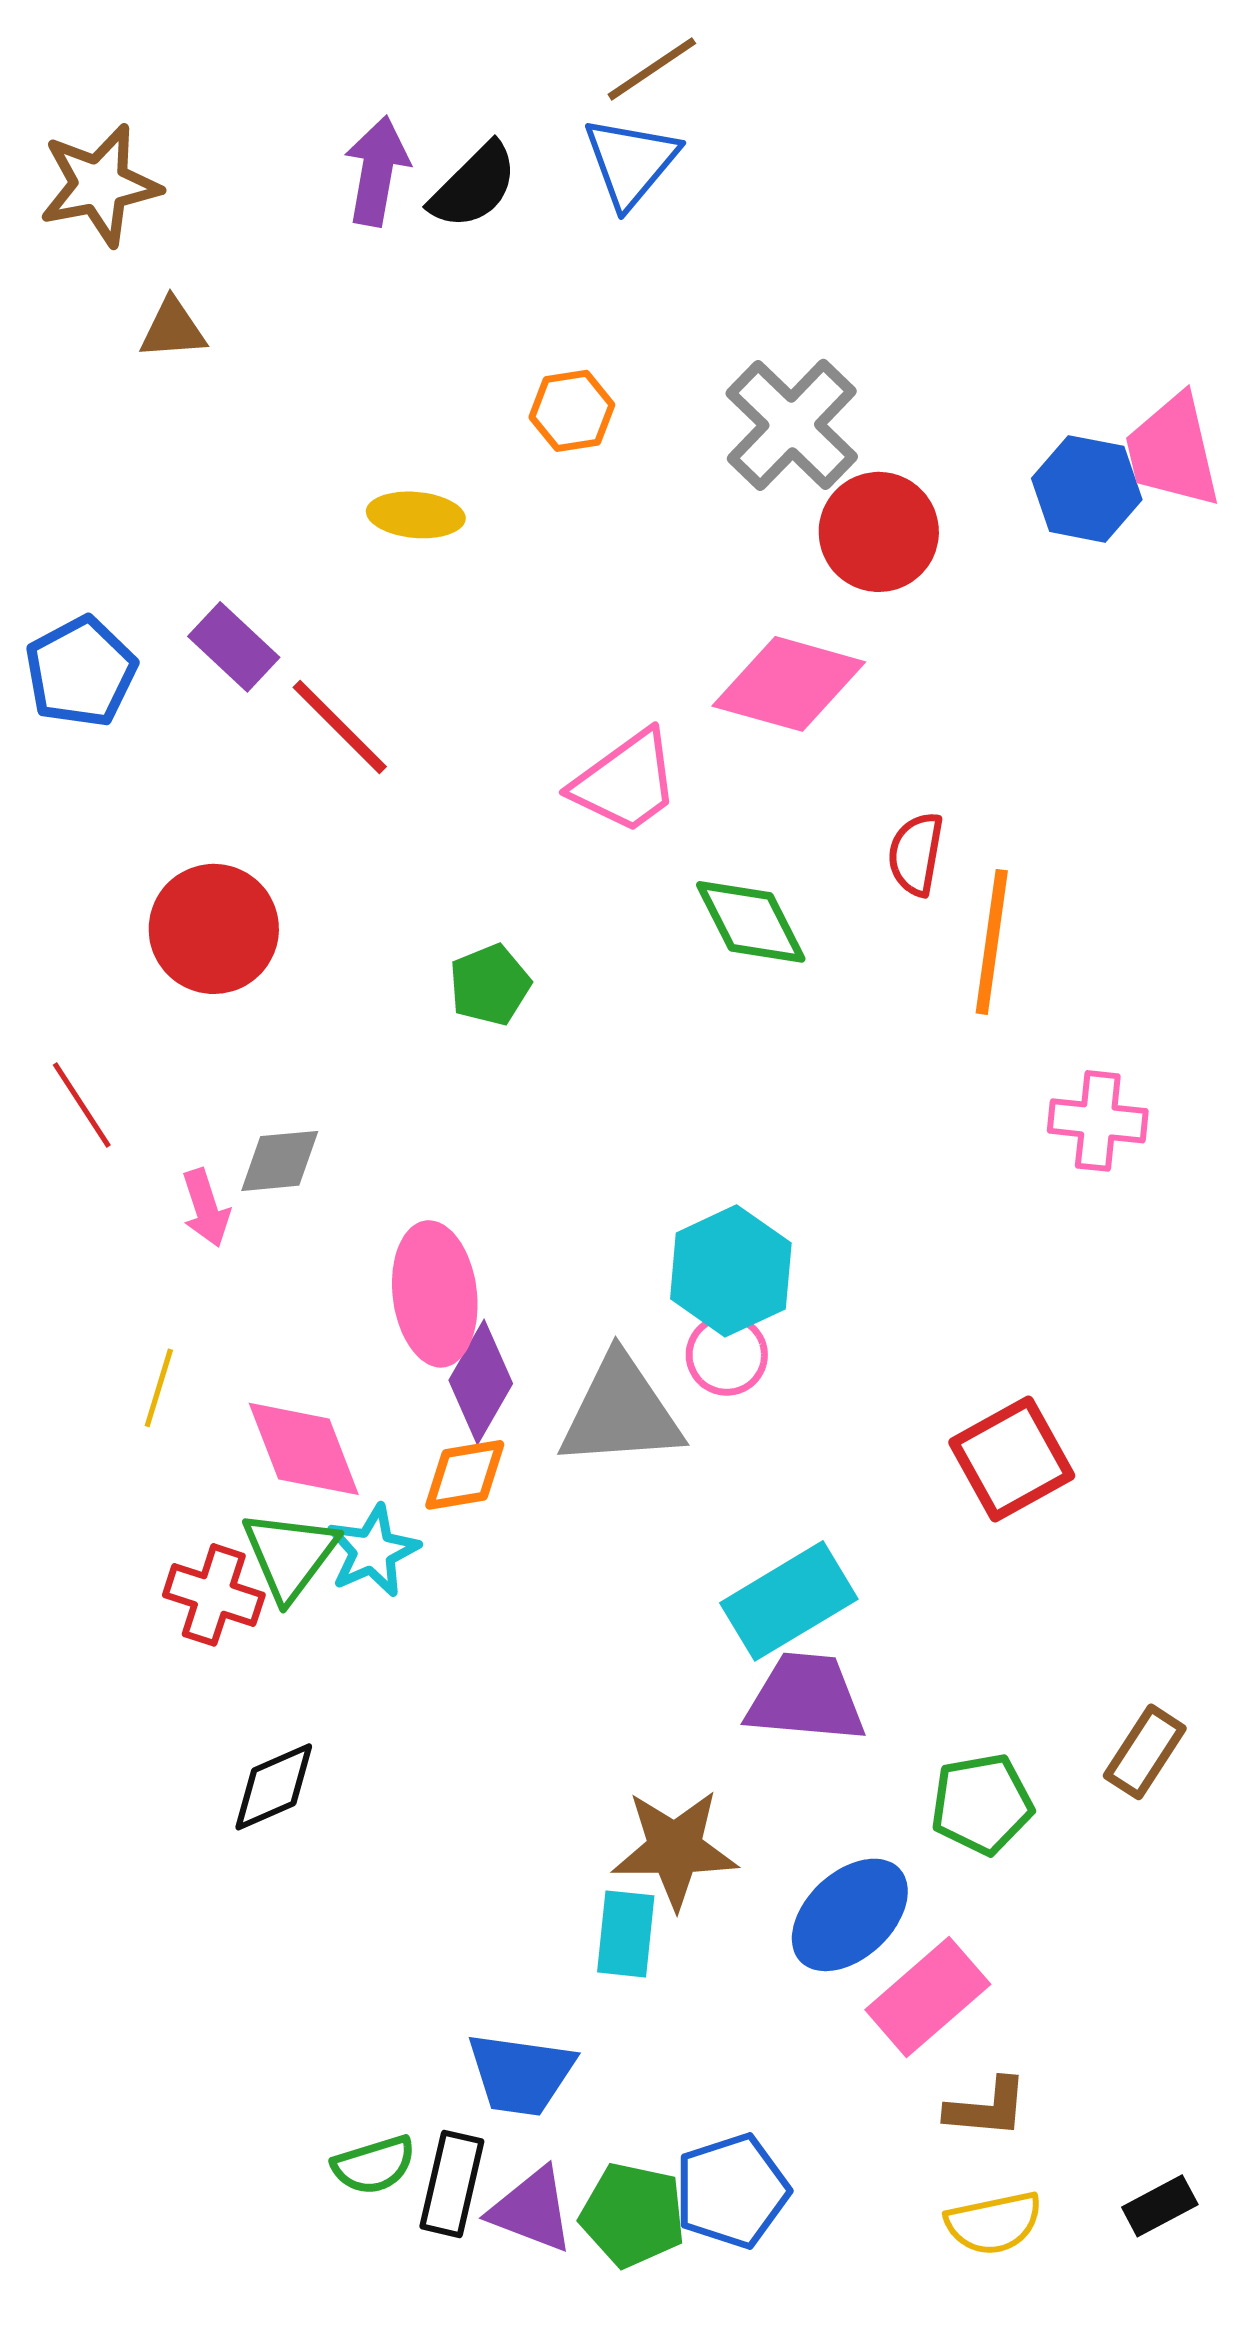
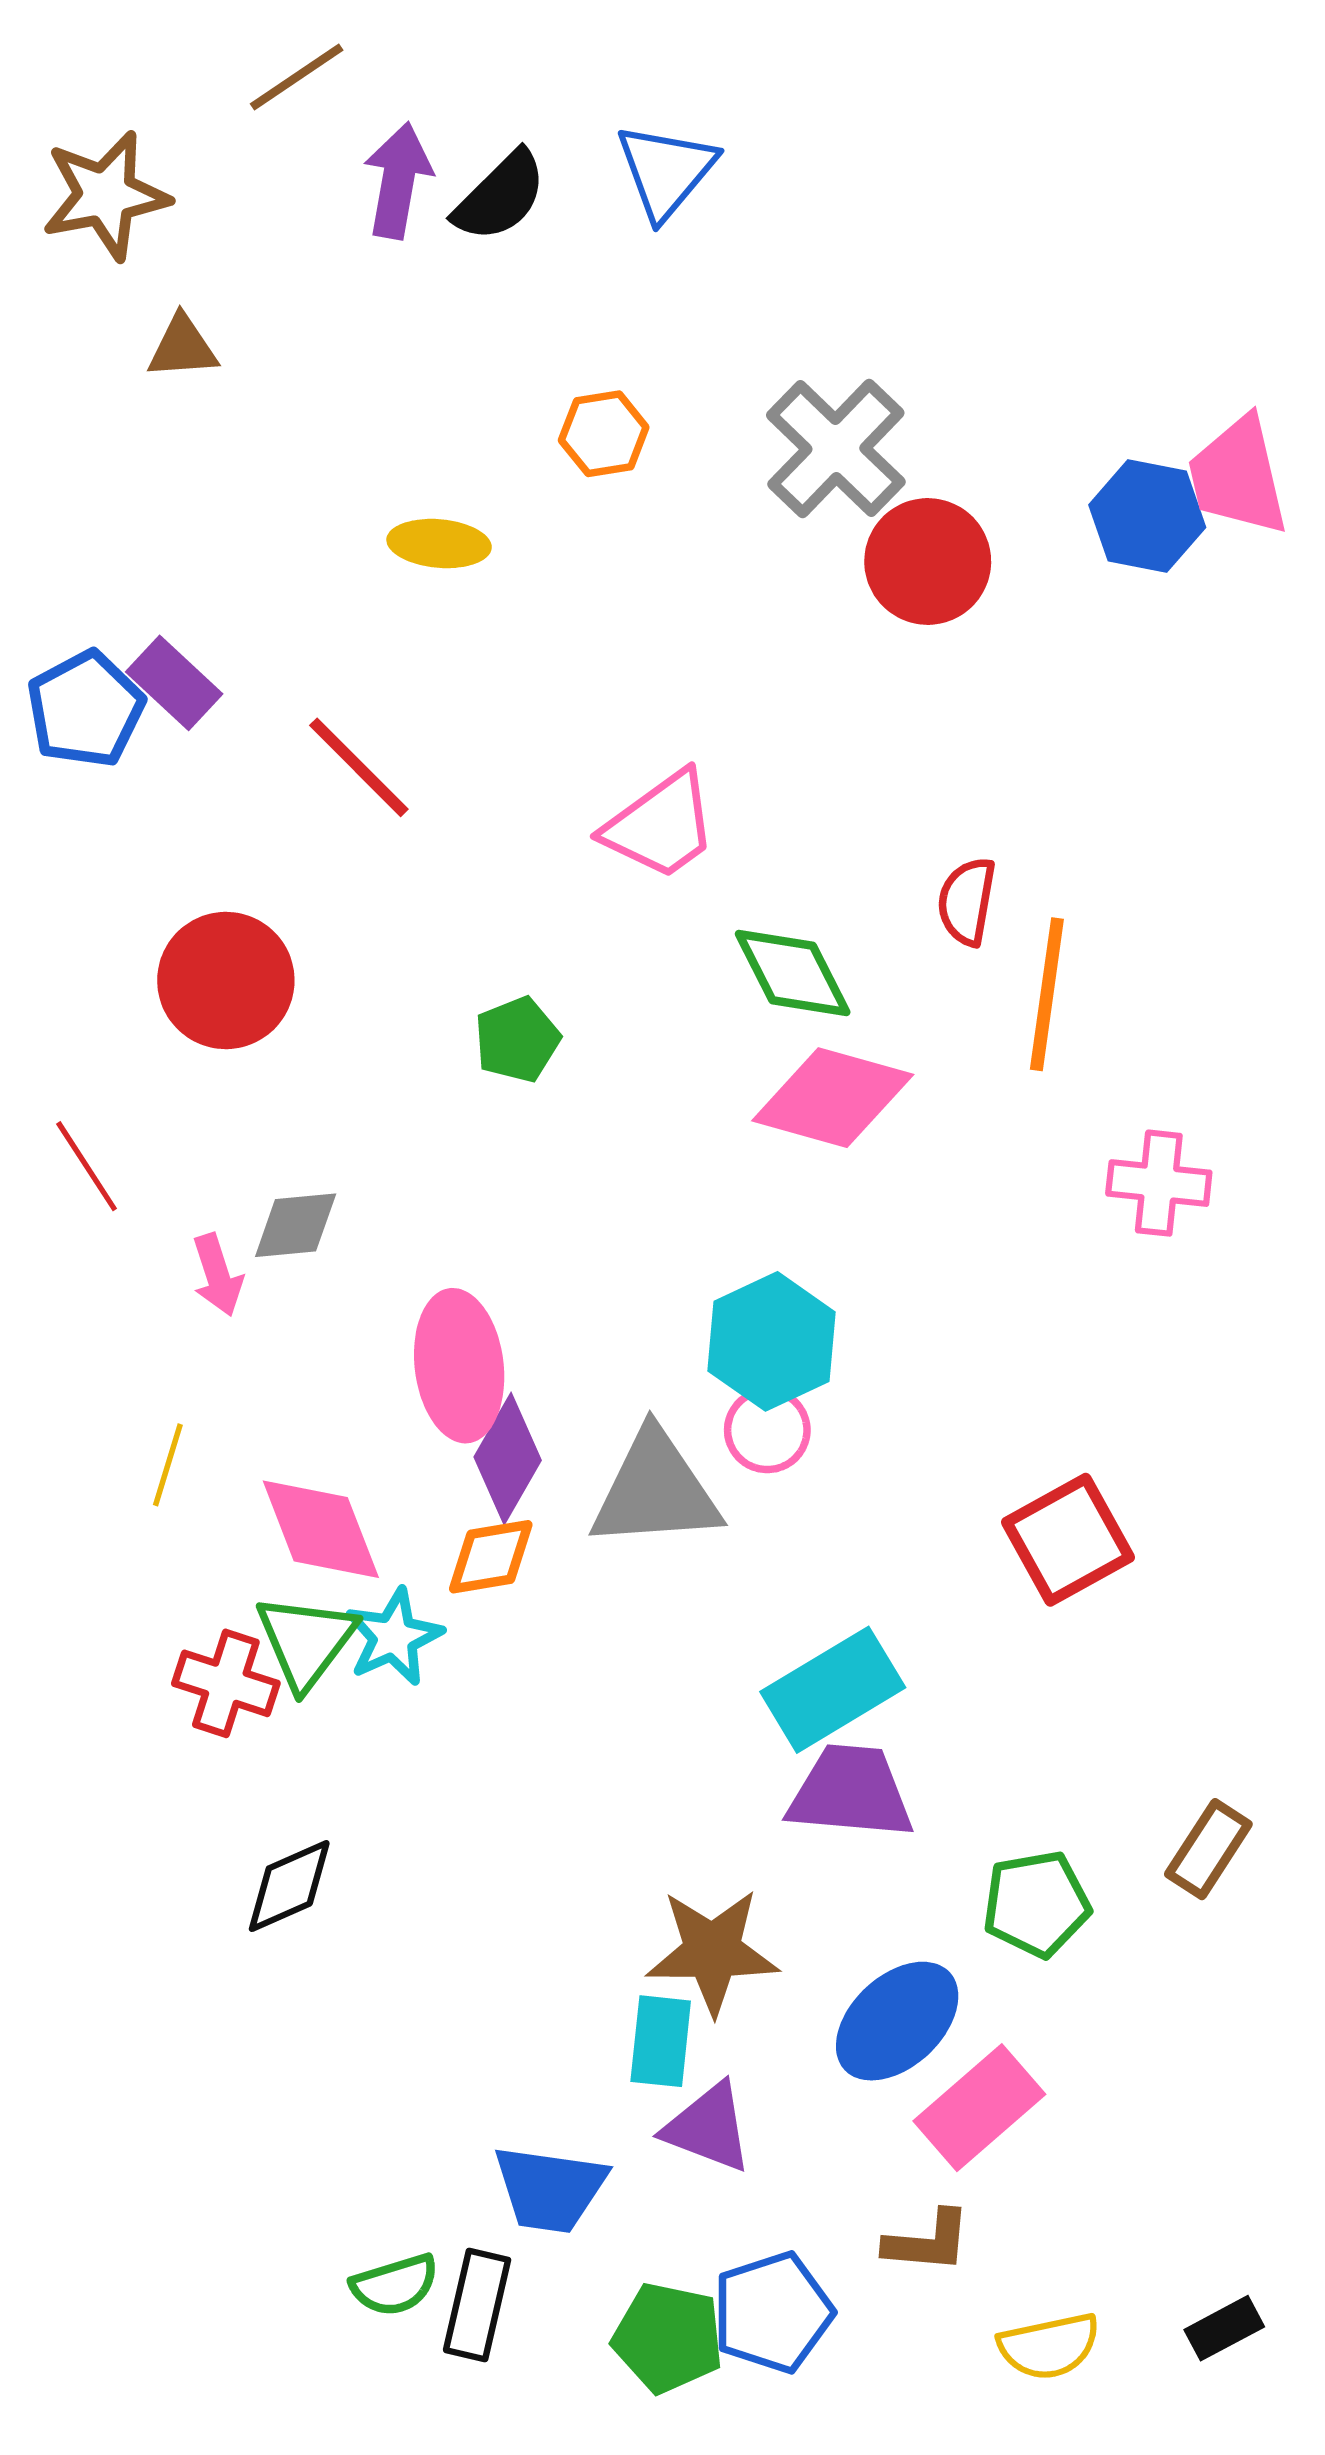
brown line: (652, 69) -> (297, 77), moved
purple rectangle: (234, 647) -> (174, 683), moved
pink diamond: (789, 684) -> (833, 1098), moved
brown L-shape: (987, 2108) -> (928, 2242), moved
purple triangle: (532, 2210) -> (708, 2128), moved

